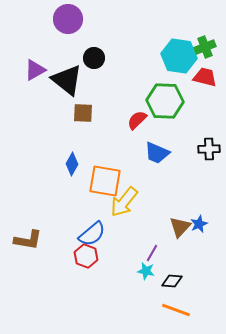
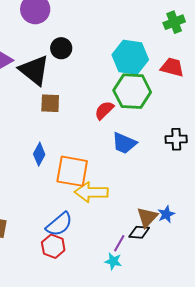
green cross: (205, 47) -> (174, 22), moved
cyan hexagon: (179, 56) -> (130, 57), moved
yellow arrow: (124, 202) -> (91, 192), turned 52
black diamond: (172, 281) -> (139, 232), moved

